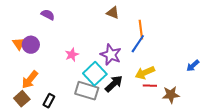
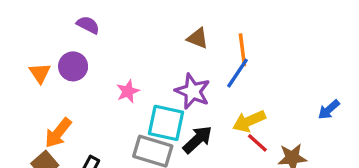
brown triangle: (113, 13) -> (198, 38), moved
purple circle: (31, 45) -> (73, 66), moved
cyan square: (95, 74) -> (166, 123), turned -35
red line: (150, 86) -> (257, 143), turned 40

